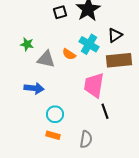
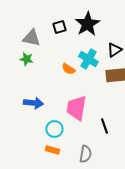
gray triangle: (46, 59) -> (31, 38), moved
pink trapezoid: (94, 85) -> (76, 108), moved

